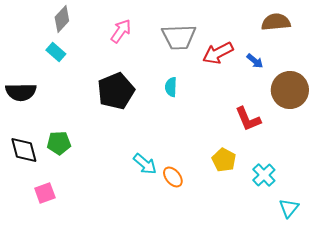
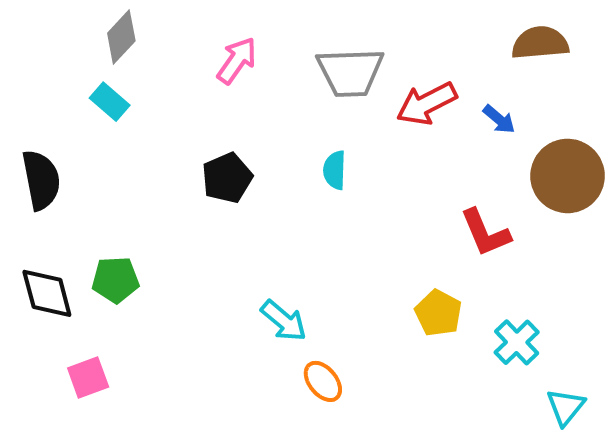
black pentagon: (116, 91) -> (227, 178), size x0.7
black semicircle: (21, 92) -> (41, 180), turned -100
orange ellipse: (173, 177) -> (323, 381), moved

